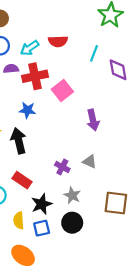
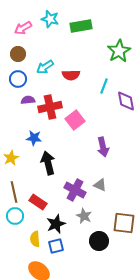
cyan arrow: (30, 48) -> (45, 67), moved
blue star: (27, 110) -> (34, 138), moved
black arrow: (19, 141) -> (48, 163), moved
purple cross: (62, 167) -> (75, 190), size x1.5
black circle: (72, 223) -> (99, 241), moved

